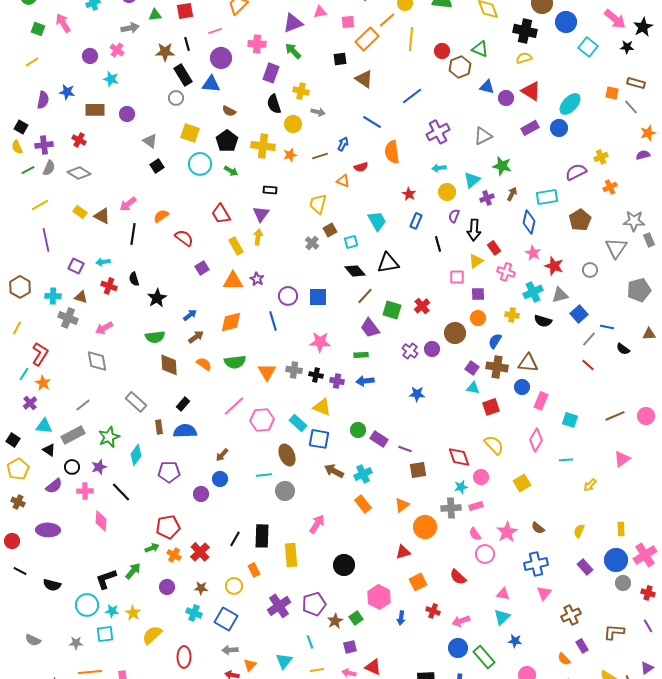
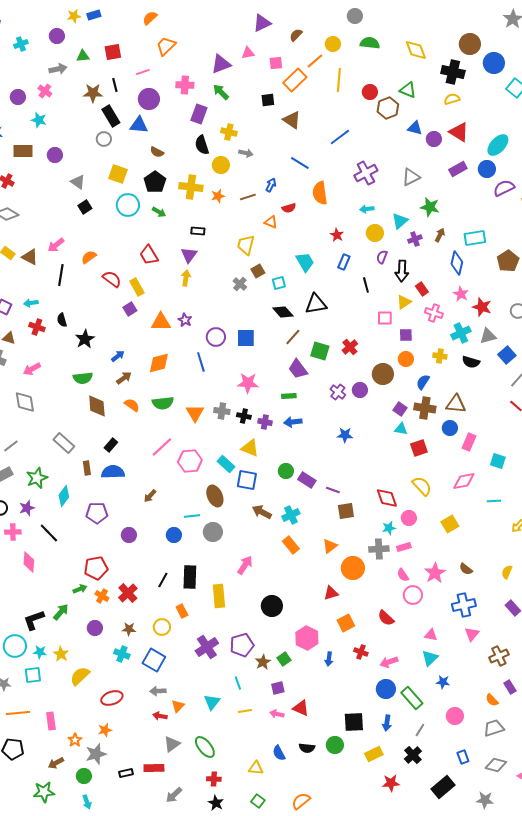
purple semicircle: (576, 172) -> (504, 188), moved
yellow rectangle: (236, 246) -> (137, 287), moved
pink diamond: (536, 440) -> (464, 481), turned 50
blue circle: (220, 479) -> (174, 535), moved
red ellipse: (184, 657) -> (112, 698), turned 70

